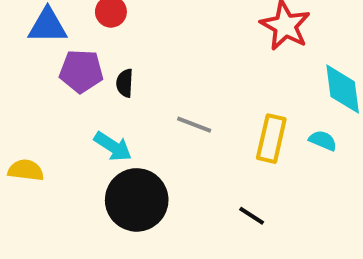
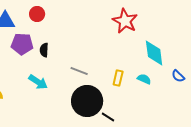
yellow rectangle: (271, 139) -> (118, 78), size x0.7
black circle: (137, 200) -> (87, 101), moved

